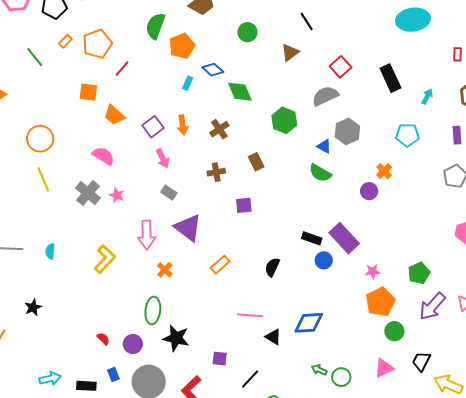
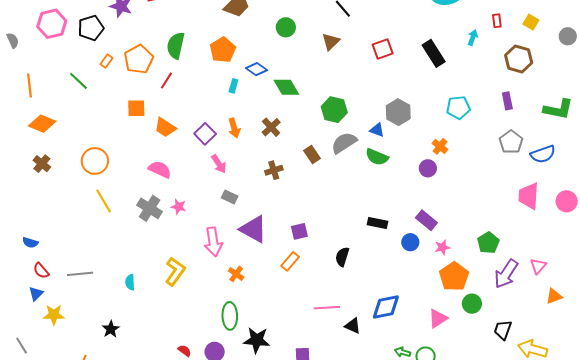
green semicircle: (155, 26) -> (176, 46), moved
red square: (341, 67) -> (383, 49), turned 30
gray semicircle: (325, 96) -> (344, 143), moved
cyan arrow: (427, 96) -> (473, 38), moved
purple square: (244, 205) -> (299, 231), moved
purple rectangle: (344, 238) -> (426, 220), moved, size x0.7
cyan semicircle: (50, 251) -> (130, 282), moved
blue circle: (324, 260) -> (410, 242), moved
pink triangle: (384, 368) -> (438, 318), moved

